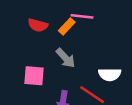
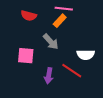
orange rectangle: (67, 26) -> (60, 21), moved

